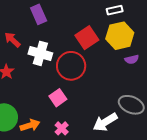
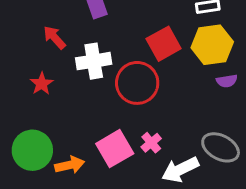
white cross: (40, 53) -> (94, 61), turned -30
pink square: (58, 98) -> (115, 149), moved, size x1.4
pink cross: (62, 128) -> (151, 143), moved

